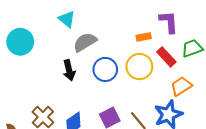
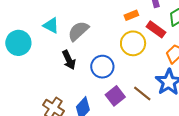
cyan triangle: (67, 19) -> (51, 25), moved
blue circle: (105, 69) -> (102, 67), moved

